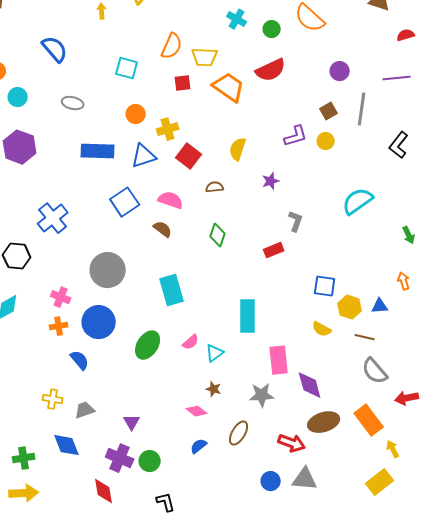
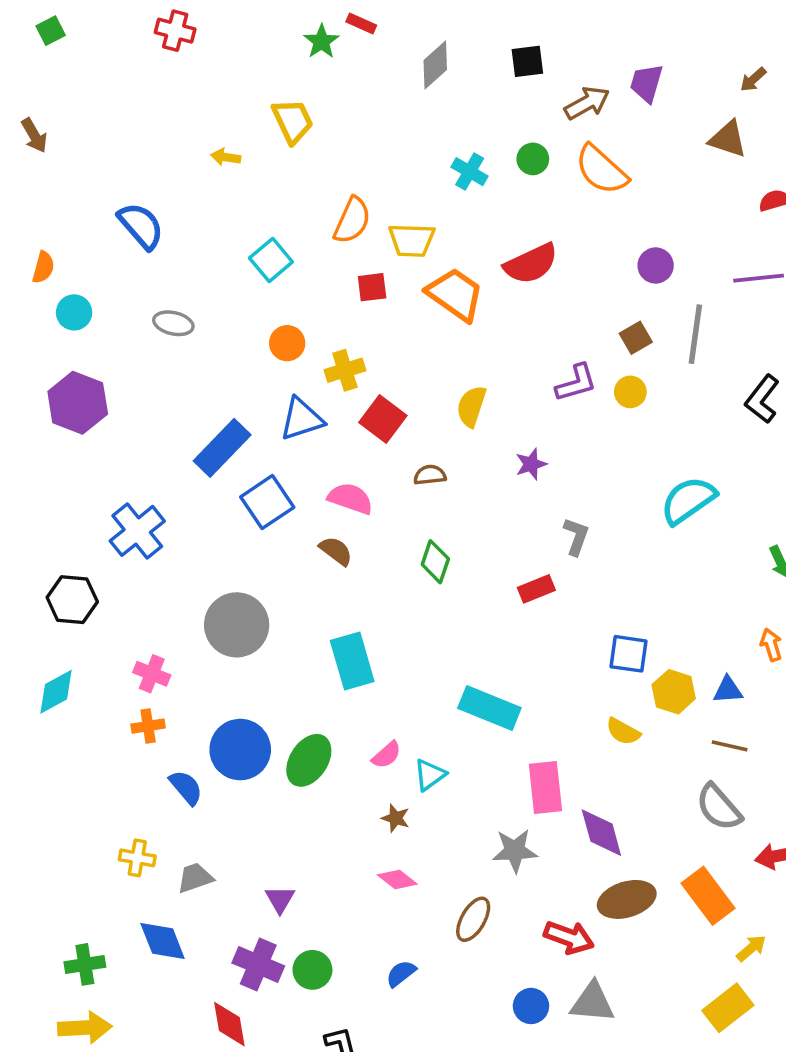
yellow arrow: (102, 11) -> (226, 157), turned -77
green circle: (272, 29) -> (533, 159), moved
cyan square: (127, 68) -> (271, 260), turned 35
blue rectangle: (98, 151) -> (222, 448), moved, turned -48
cyan rectangle: (248, 316) -> (489, 708), turned -68
blue circle: (99, 322) -> (240, 750), moved
brown line: (365, 337) -> (730, 746), moved
brown star: (214, 389) -> (396, 818), moved
blue semicircle: (199, 446) -> (401, 973), moved
yellow arrow: (393, 449) -> (751, 948), turned 78

